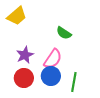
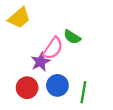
purple star: (25, 55) -> (41, 62), moved
pink semicircle: (53, 59) -> (53, 48), moved

